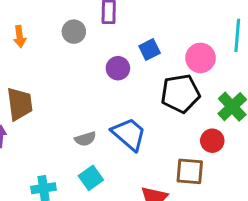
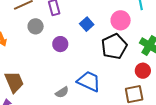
purple circle: (118, 68) -> (60, 44), moved

